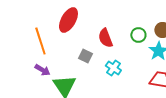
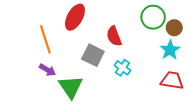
green circle: (138, 35) -> (153, 17), moved, size x1.5
gray square: (85, 56) -> (93, 55), size x1.5

